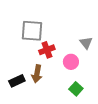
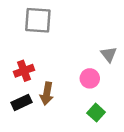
gray square: (32, 31) -> (38, 20), moved
red cross: (47, 50) -> (24, 71), moved

